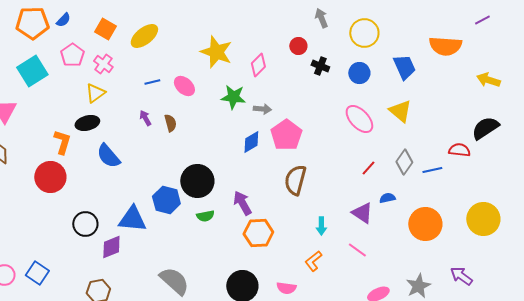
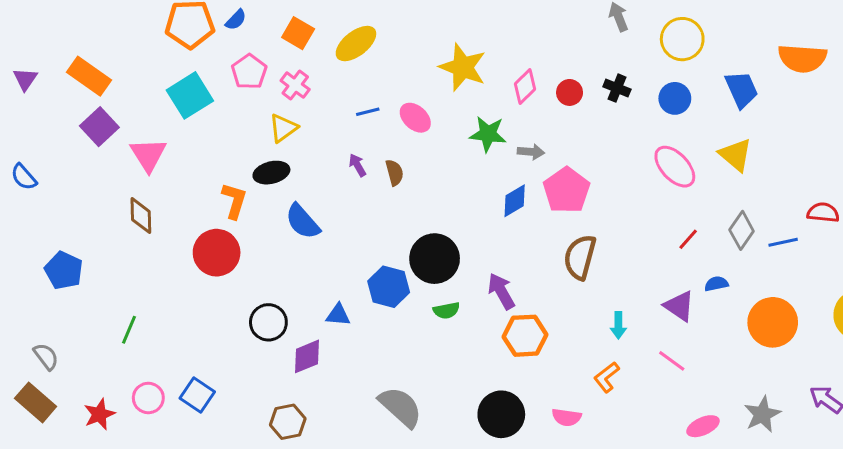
red circle: (298, 46) -> (570, 92), moved
blue triangle: (132, 219) -> (338, 315), size x0.6

